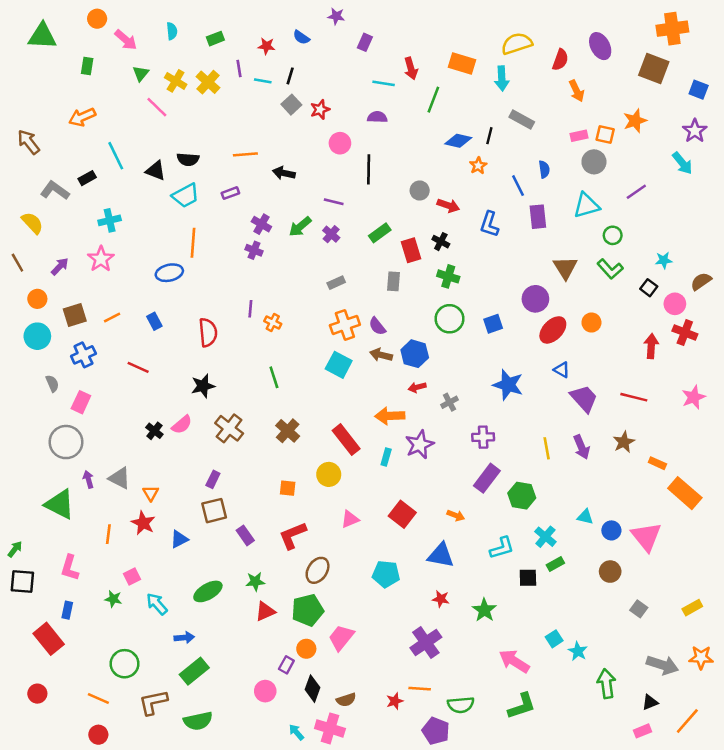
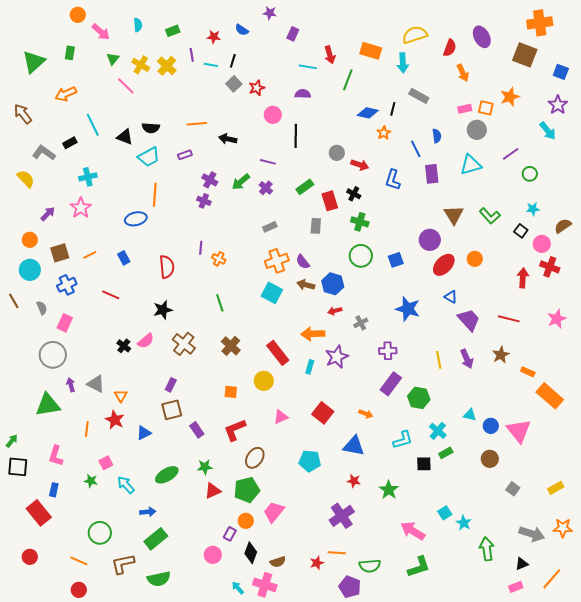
green triangle: (42, 36) -> (34, 62), moved, turned -45
green circle: (613, 235) -> (530, 174), moved
brown line: (17, 263) -> (14, 301), moved
green triangle: (60, 504) -> (48, 405), turned -36

